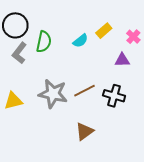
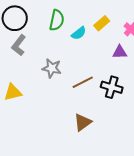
green semicircle: (44, 42) -> (57, 20), moved
gray star: (53, 94) -> (52, 68), moved, size x0.7

